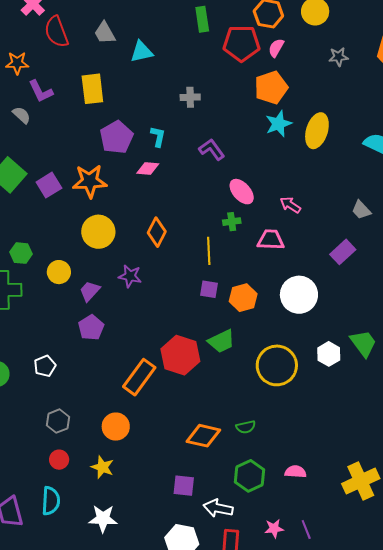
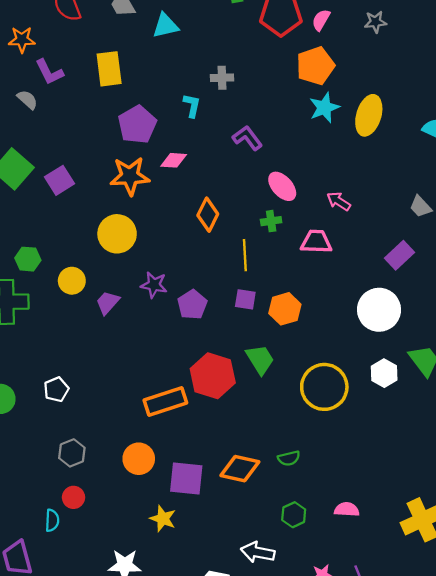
gray star: (339, 57) -> (375, 22), moved
cyan L-shape: (158, 137) -> (192, 106), moved
orange star: (90, 181) -> (130, 176), moved
orange diamond: (157, 232) -> (208, 215), moved
white circle: (299, 295) -> (379, 310), moved
purple pentagon: (91, 328) -> (192, 305), moved
green trapezoid: (221, 341) -> (260, 359), turned -96
orange rectangle: (139, 377) -> (165, 401), turned 36
yellow star: (102, 467) -> (163, 519), moved
green hexagon: (250, 476) -> (294, 515), size x0.7
purple square: (184, 486) -> (186, 478), moved, size x1.4
cyan semicircle: (51, 501) -> (52, 520), moved, size x0.7

